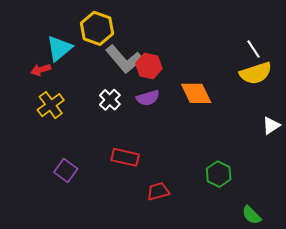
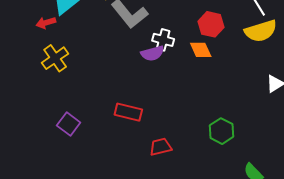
red hexagon: (149, 66) -> (211, 24), moved
orange diamond: (196, 93) -> (201, 50), size x0.7
white cross: (110, 100) -> (163, 40), moved, turned -30

